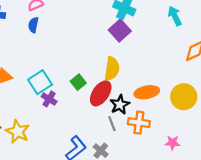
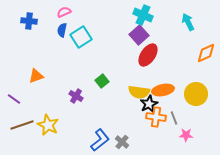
yellow semicircle: (112, 69) -> (139, 92), moved, turned 90
cyan square: (40, 82) -> (81, 37), moved
red ellipse: (101, 93) -> (148, 55), moved
black star: (120, 105) -> (149, 104), moved
gray line: (112, 124) -> (174, 118), moved

